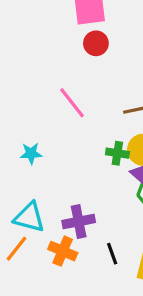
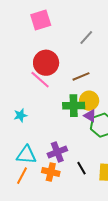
red circle: (96, 43) -> (46, 63), moved, size x1.6
green cross: (117, 153) -> (74, 106), size x1.5

